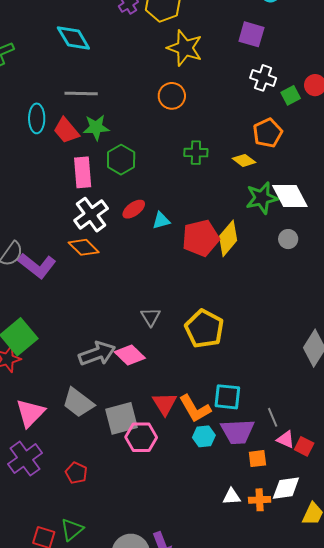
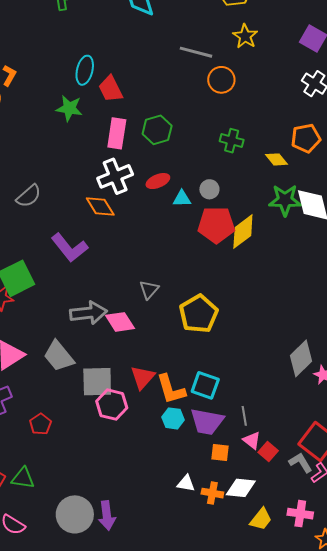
yellow star: (185, 48) -> (245, 36), size x0.7
gray line: (81, 93) -> (196, 52), moved
green star: (96, 127) -> (69, 108), moved
gray circle: (288, 239) -> (209, 189), moved
purple L-shape: (37, 266) -> (70, 248), moved
green triangle: (72, 530) -> (23, 478), turned 35

